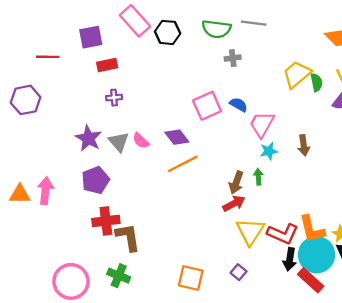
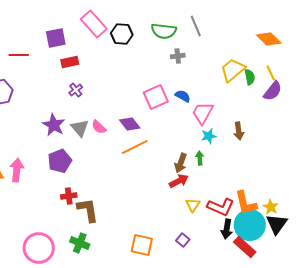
gray line: (254, 23) -> (196, 26), turned 60
purple cross: (114, 98) -> (76, 90), turned -32
red cross: (106, 221) -> (69, 196), size x0.7
yellow triangle: (250, 231) -> (193, 205), size x0.6

